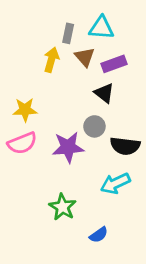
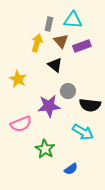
black triangle: (104, 93) -> (55, 65), moved
yellow star: (25, 110) -> (18, 79), turned 30
pink semicircle: (22, 143) -> (21, 124), moved
cyan arrow: (115, 183) -> (83, 132), turned -125

